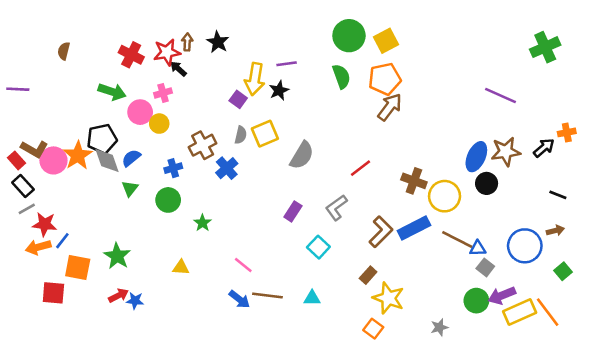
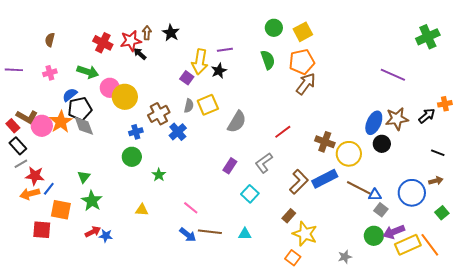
green circle: (349, 36) -> (274, 28), size x0.7
pink cross: (163, 93) -> (50, 73), moved
yellow circle: (159, 124) -> (125, 97), size x1.6
blue semicircle: (131, 158) -> (70, 95), moved
green triangle: (130, 189) -> (84, 177), moved

